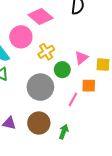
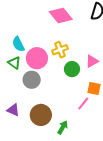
pink circle: (21, 37) -> (37, 58), moved
gray circle: (40, 87) -> (32, 80), moved, size x0.7
pink line: (73, 99) -> (83, 103), moved

